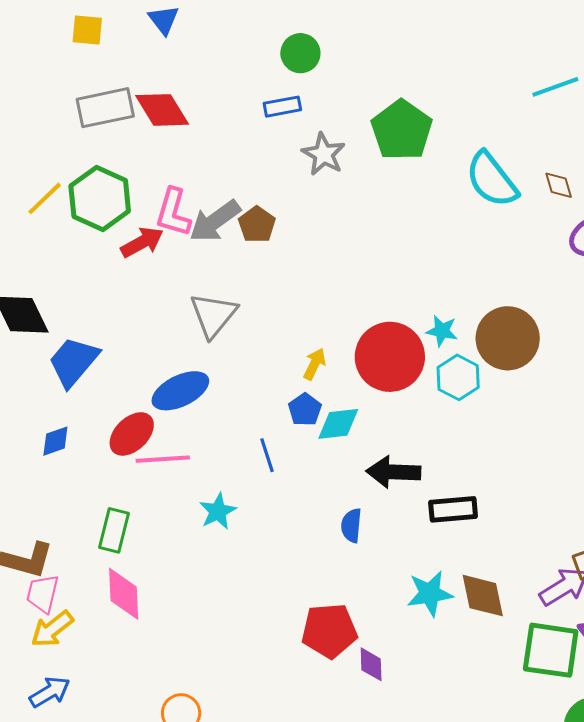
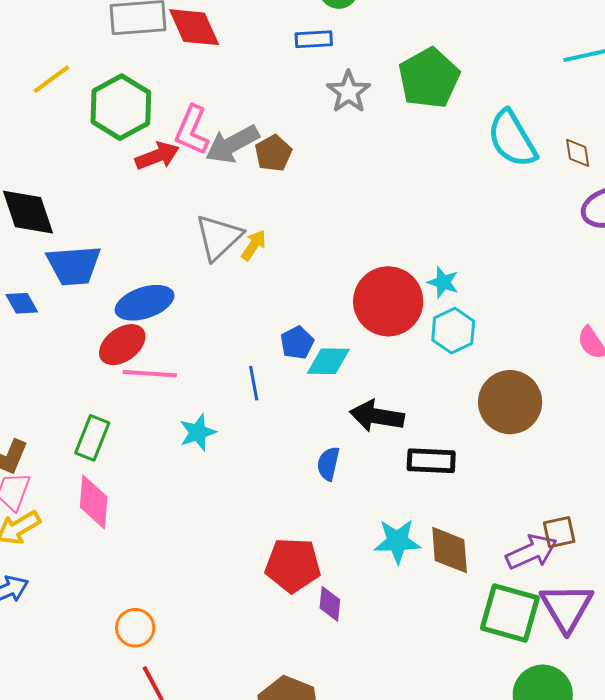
yellow line: (45, 198) -> (52, 79), moved
brown circle: (508, 338) -> (510, 402), moved
blue trapezoid: (73, 362) -> (74, 265), turned -142
yellow arrow: (315, 364) -> (254, 245), moved
blue ellipse: (180, 391) -> (145, 303), moved
blue diamond: (55, 441) -> (22, 303), moved, turned 72

